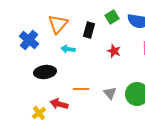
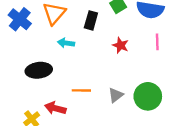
blue cross: (29, 40) -> (20, 19), moved
gray triangle: (110, 93) -> (116, 95), turned 32

